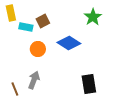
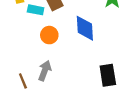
blue diamond: (69, 43) -> (85, 28), turned 55

